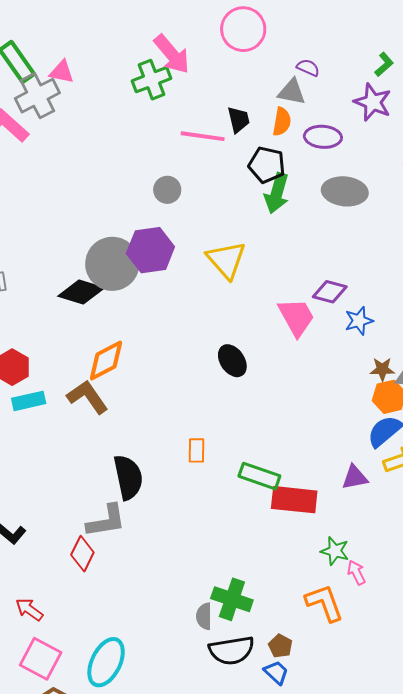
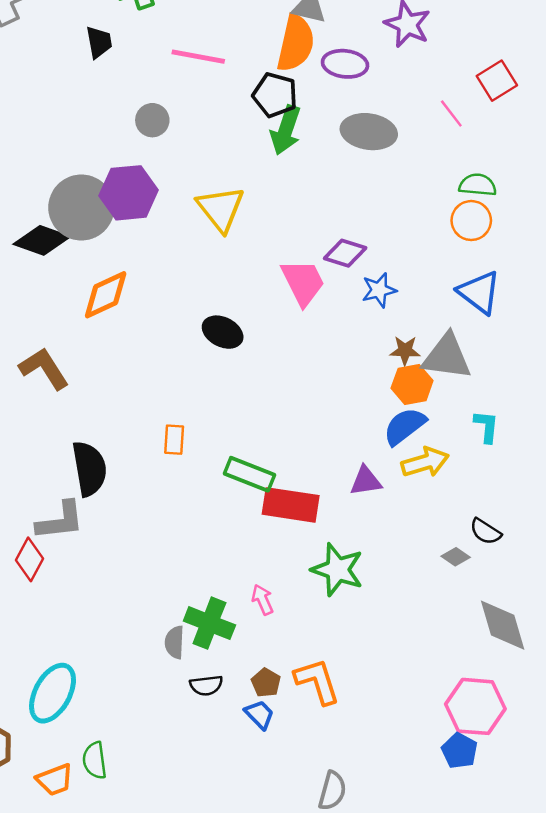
black trapezoid: (239, 120) -> (99, 42), moved
orange semicircle: (282, 122) -> (296, 43), size x1.6
orange diamond: (106, 360) -> (106, 295), moved
black ellipse: (232, 361) -> (223, 332), turned -32
green star: (335, 551) -> (338, 570), size x1.5
pink arrow: (356, 573) -> (263, 600), moved
orange L-shape: (324, 603) -> (317, 681), moved
black semicircle: (232, 650) -> (206, 685), size x0.6

